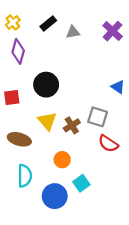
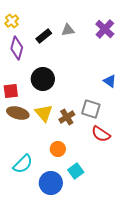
black rectangle: (48, 24) -> (44, 36), moved
brown ellipse: (19, 139) -> (18, 113), moved
cyan semicircle: (25, 176) -> (23, 164), turned 45

